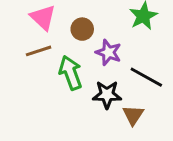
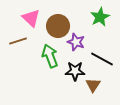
brown circle: (82, 29) -> (58, 26), size x1.5
brown line: (39, 51) -> (18, 41), moved

